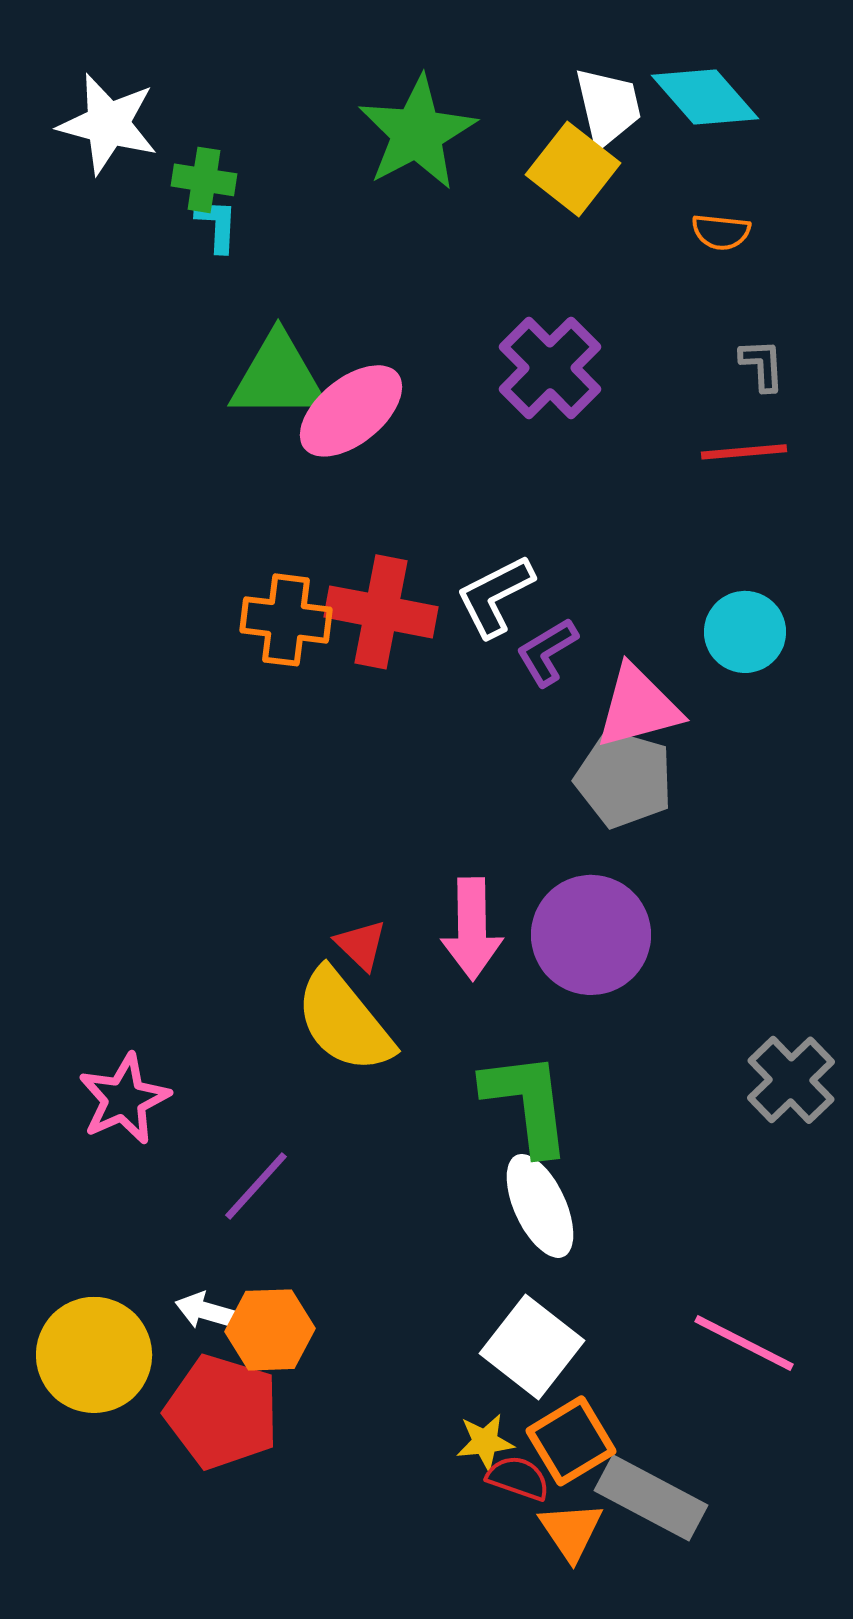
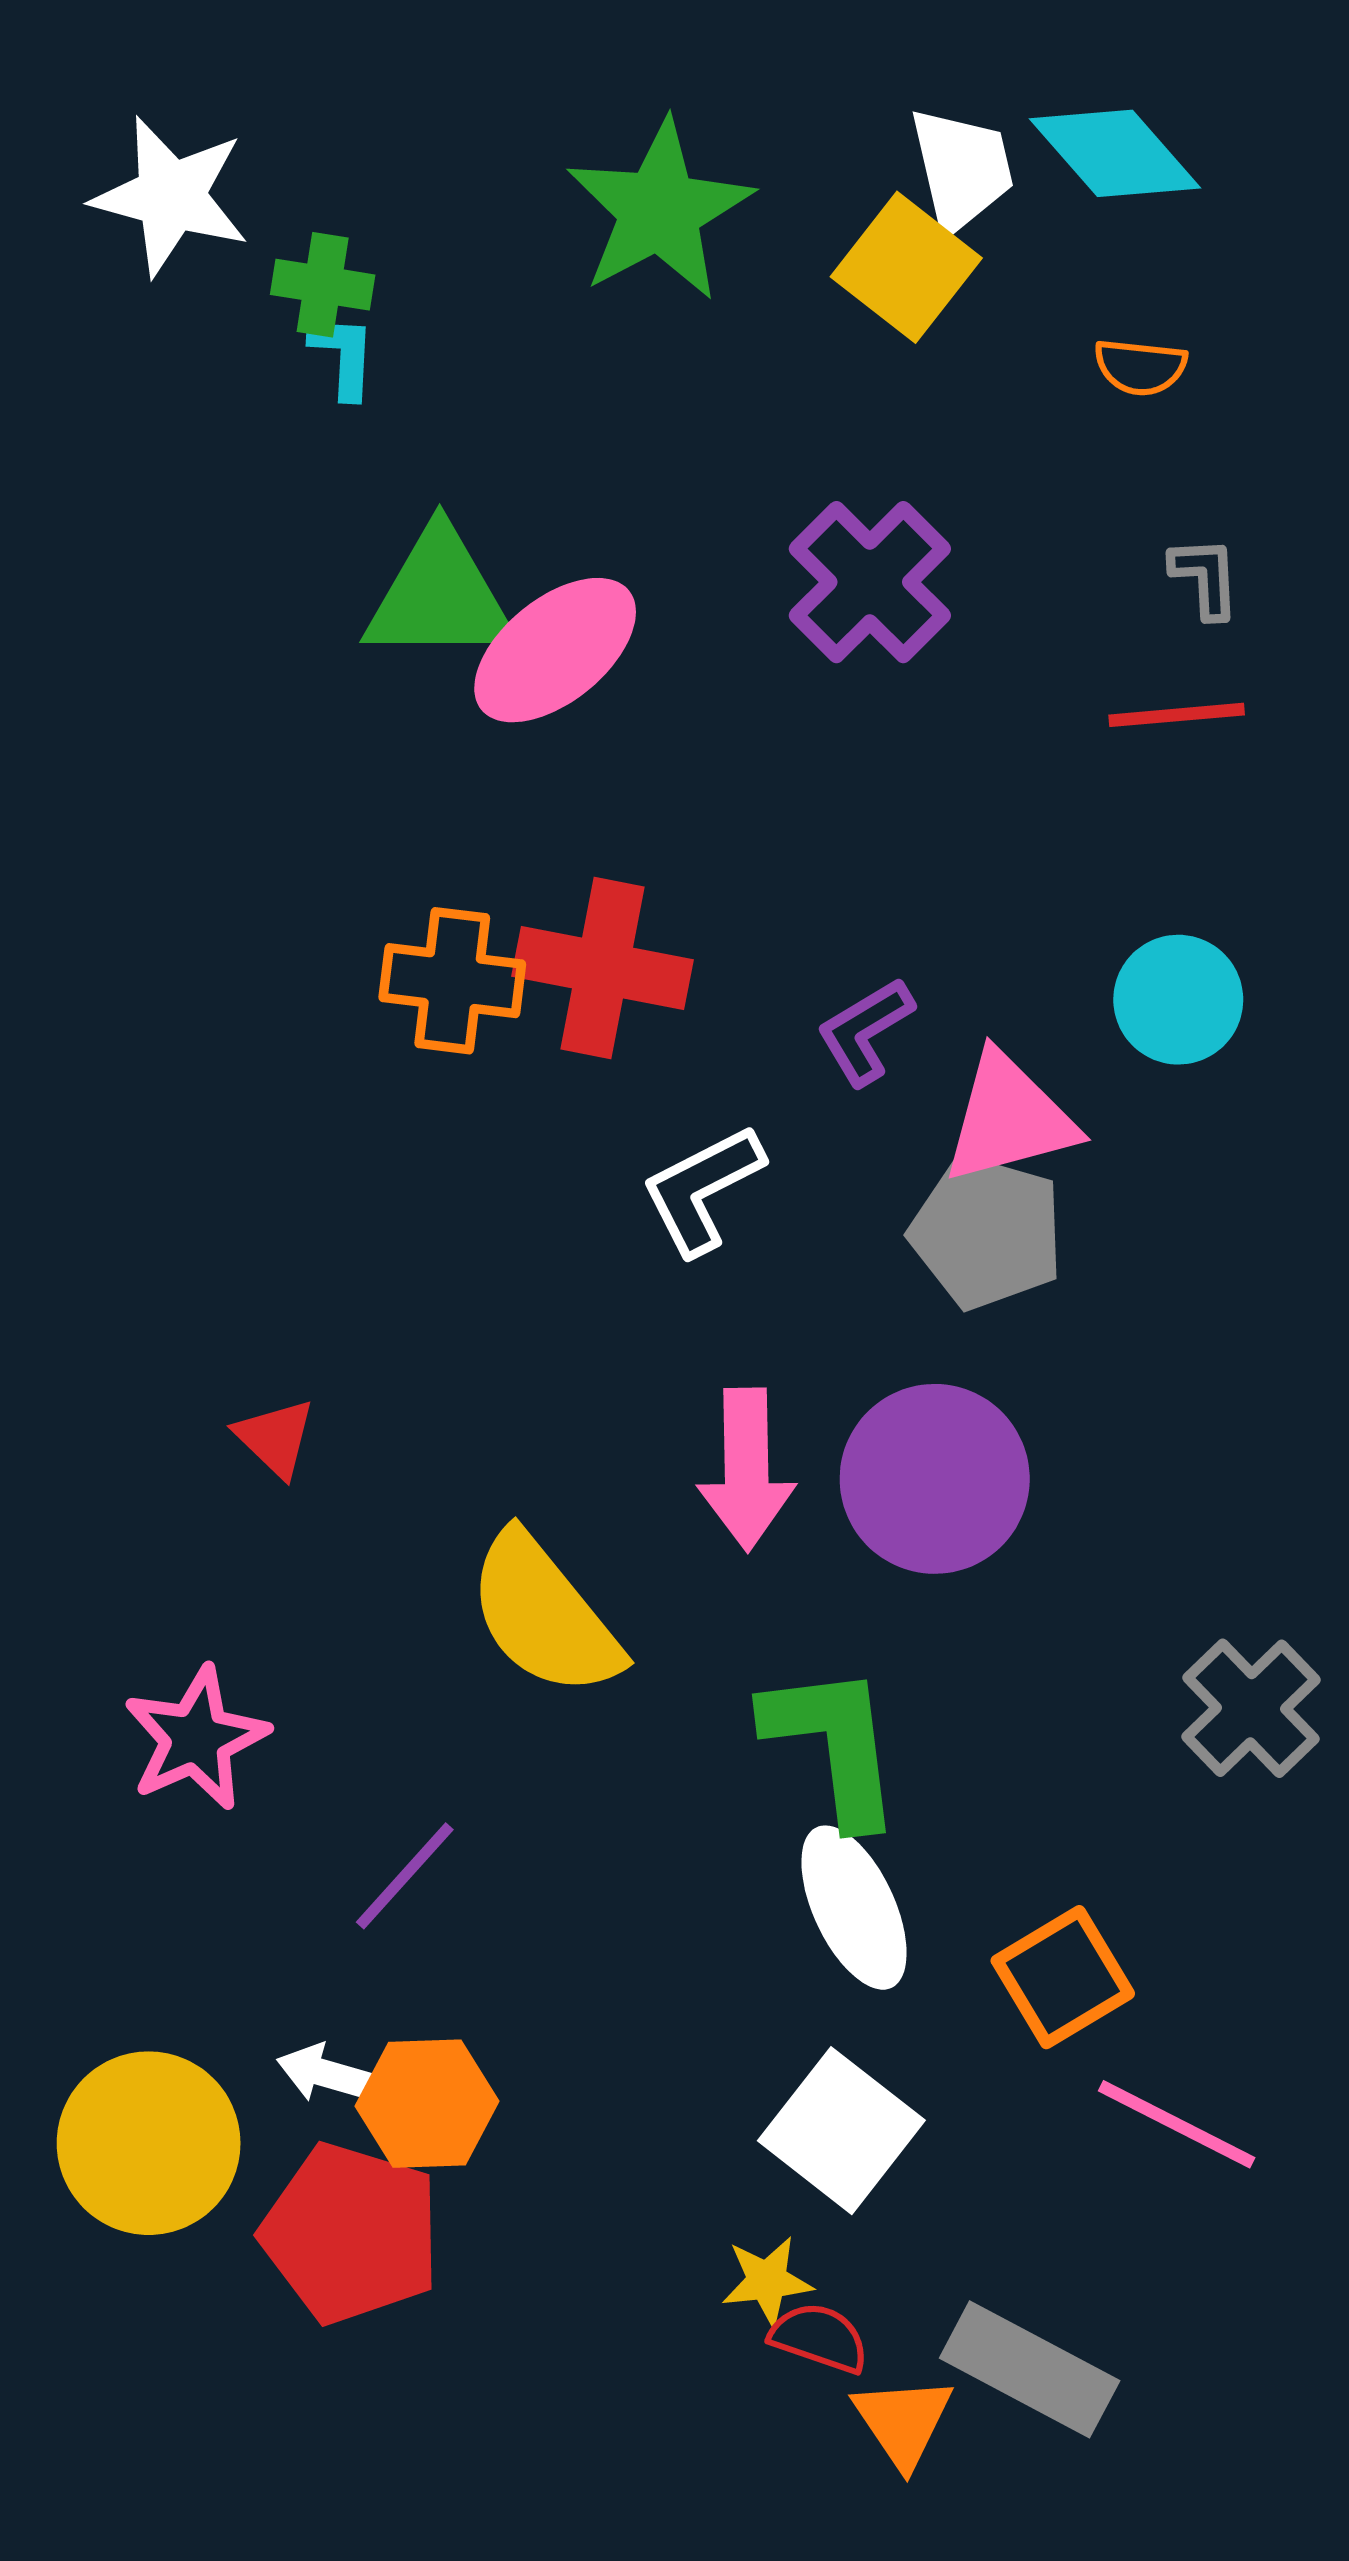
white L-shape: (495, 596) -> (702, 1189), moved
red triangle: (361, 945) -> (275, 1438), moved
orange square: (571, 1441) -> (1063, 1977), moved

